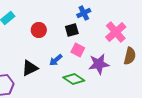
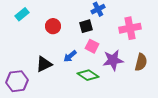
pink cross: (116, 32) -> (130, 28), turned 30
brown semicircle: (130, 56) -> (141, 62), moved

